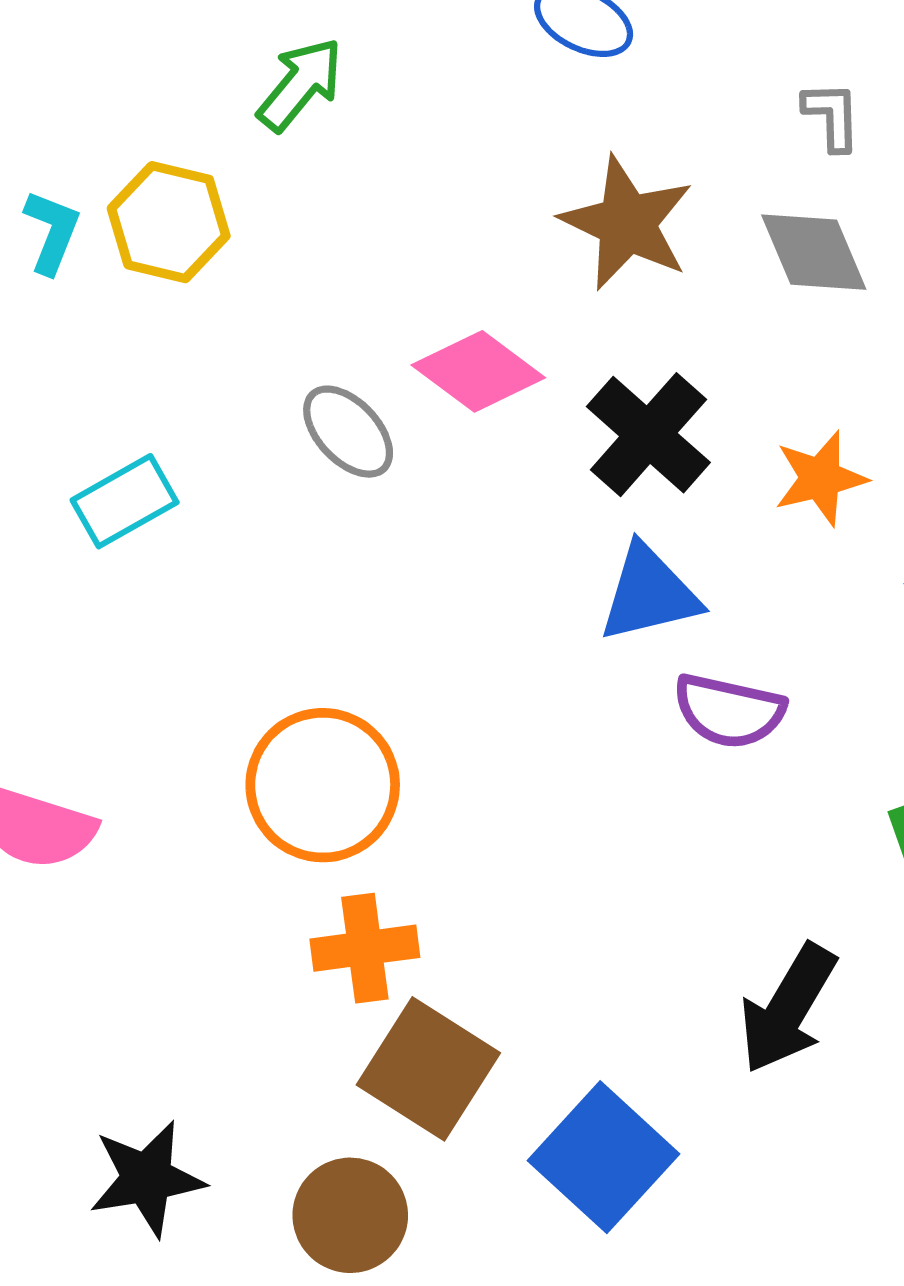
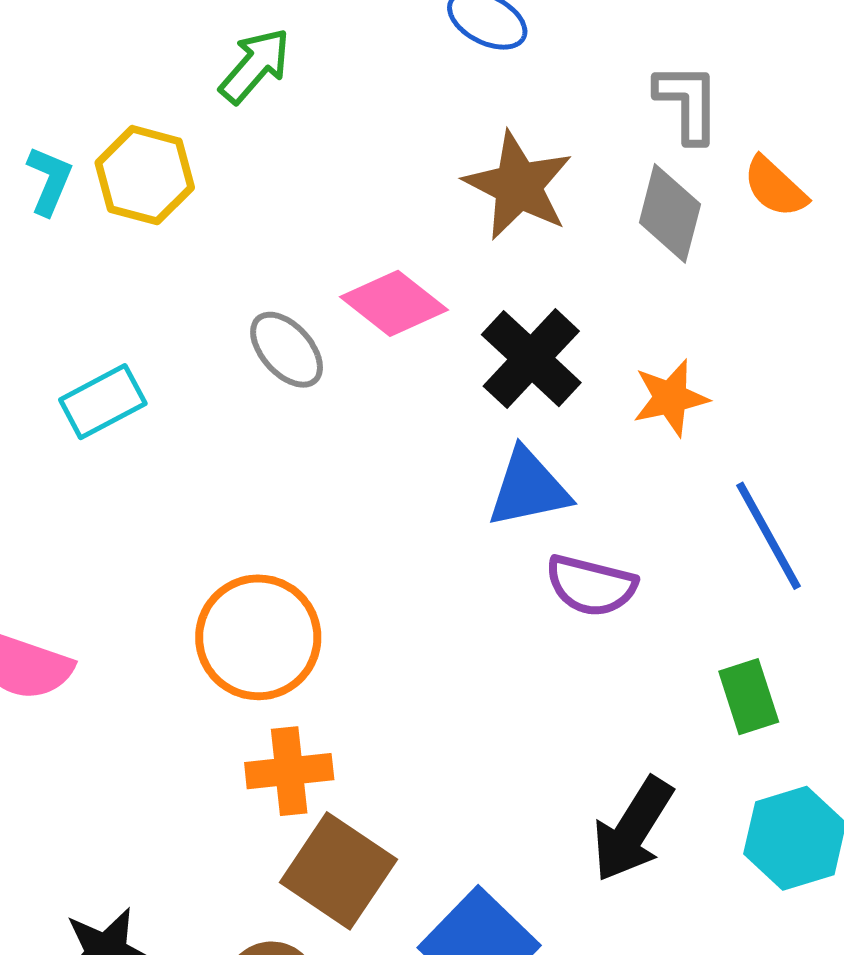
gray L-shape: (832, 116) -> (688, 103), size x1.4
gray diamond: (814, 252) -> (670, 213), turned 36

